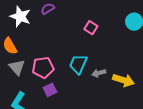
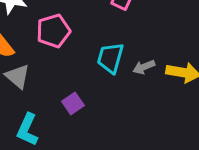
pink pentagon: (43, 68) -> (53, 31), moved

